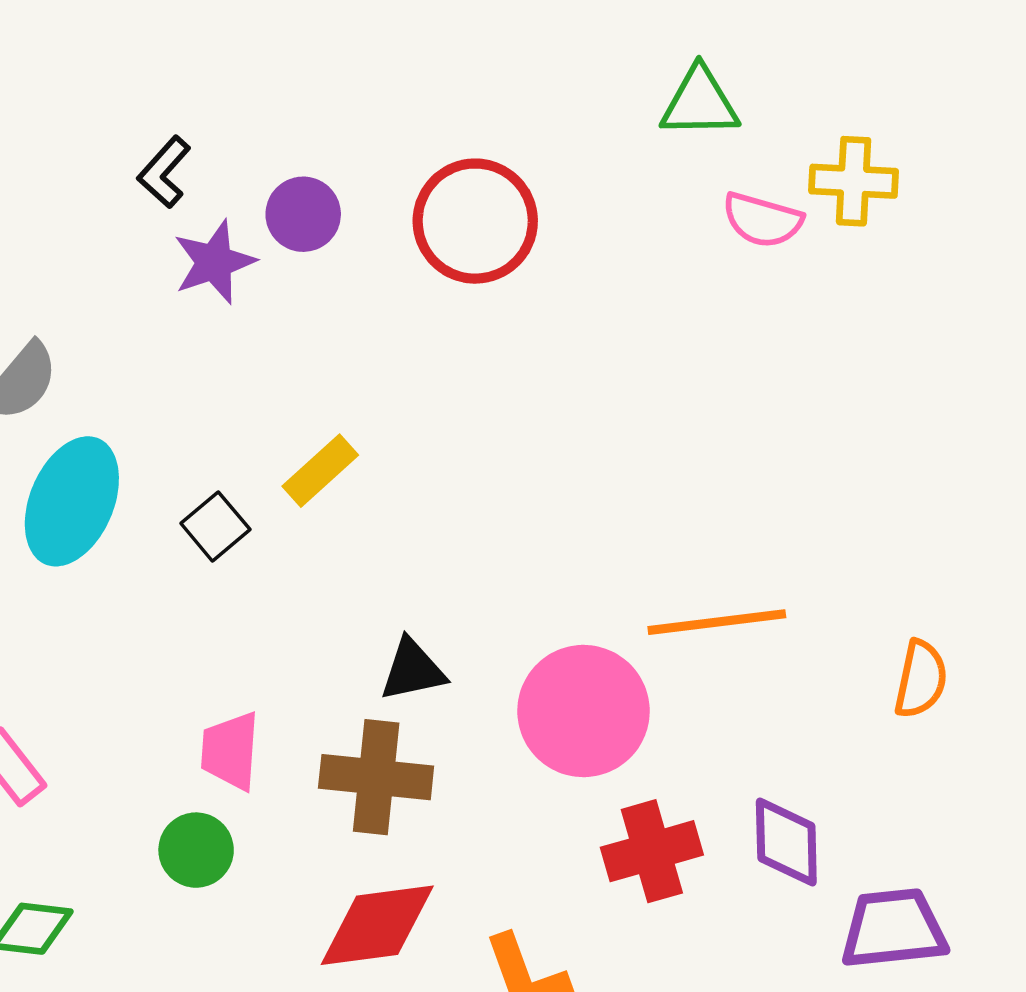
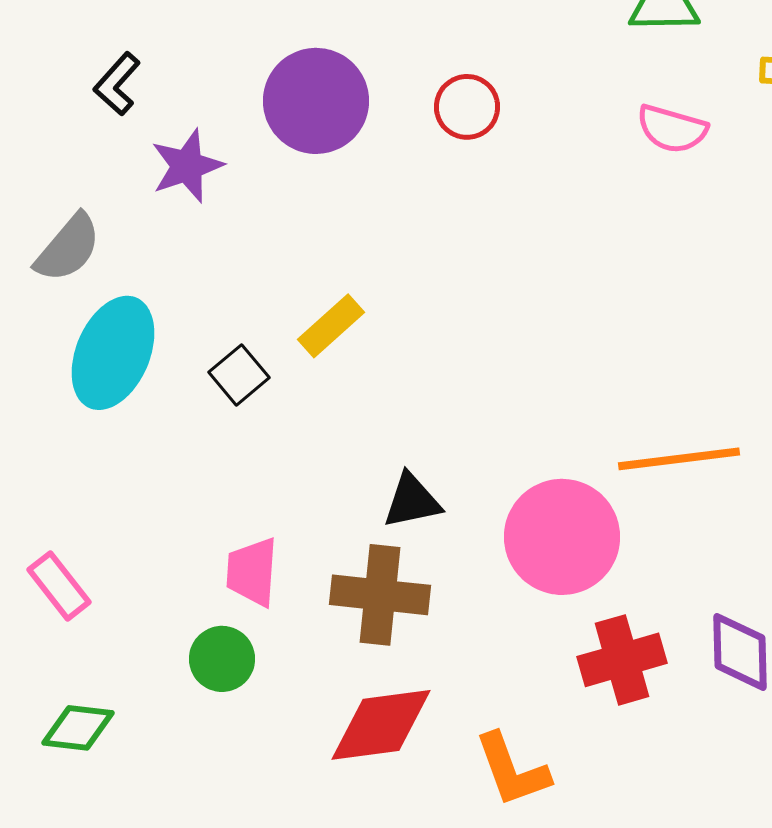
black L-shape: (164, 172) -> (117, 84), moved
purple circle: (303, 214) -> (316, 101), size x1.6
pink semicircle: (762, 220) -> (672, 129), moved
red circle: (475, 221) -> (467, 107), size x0.6
purple star: (214, 262) -> (187, 166), moved

